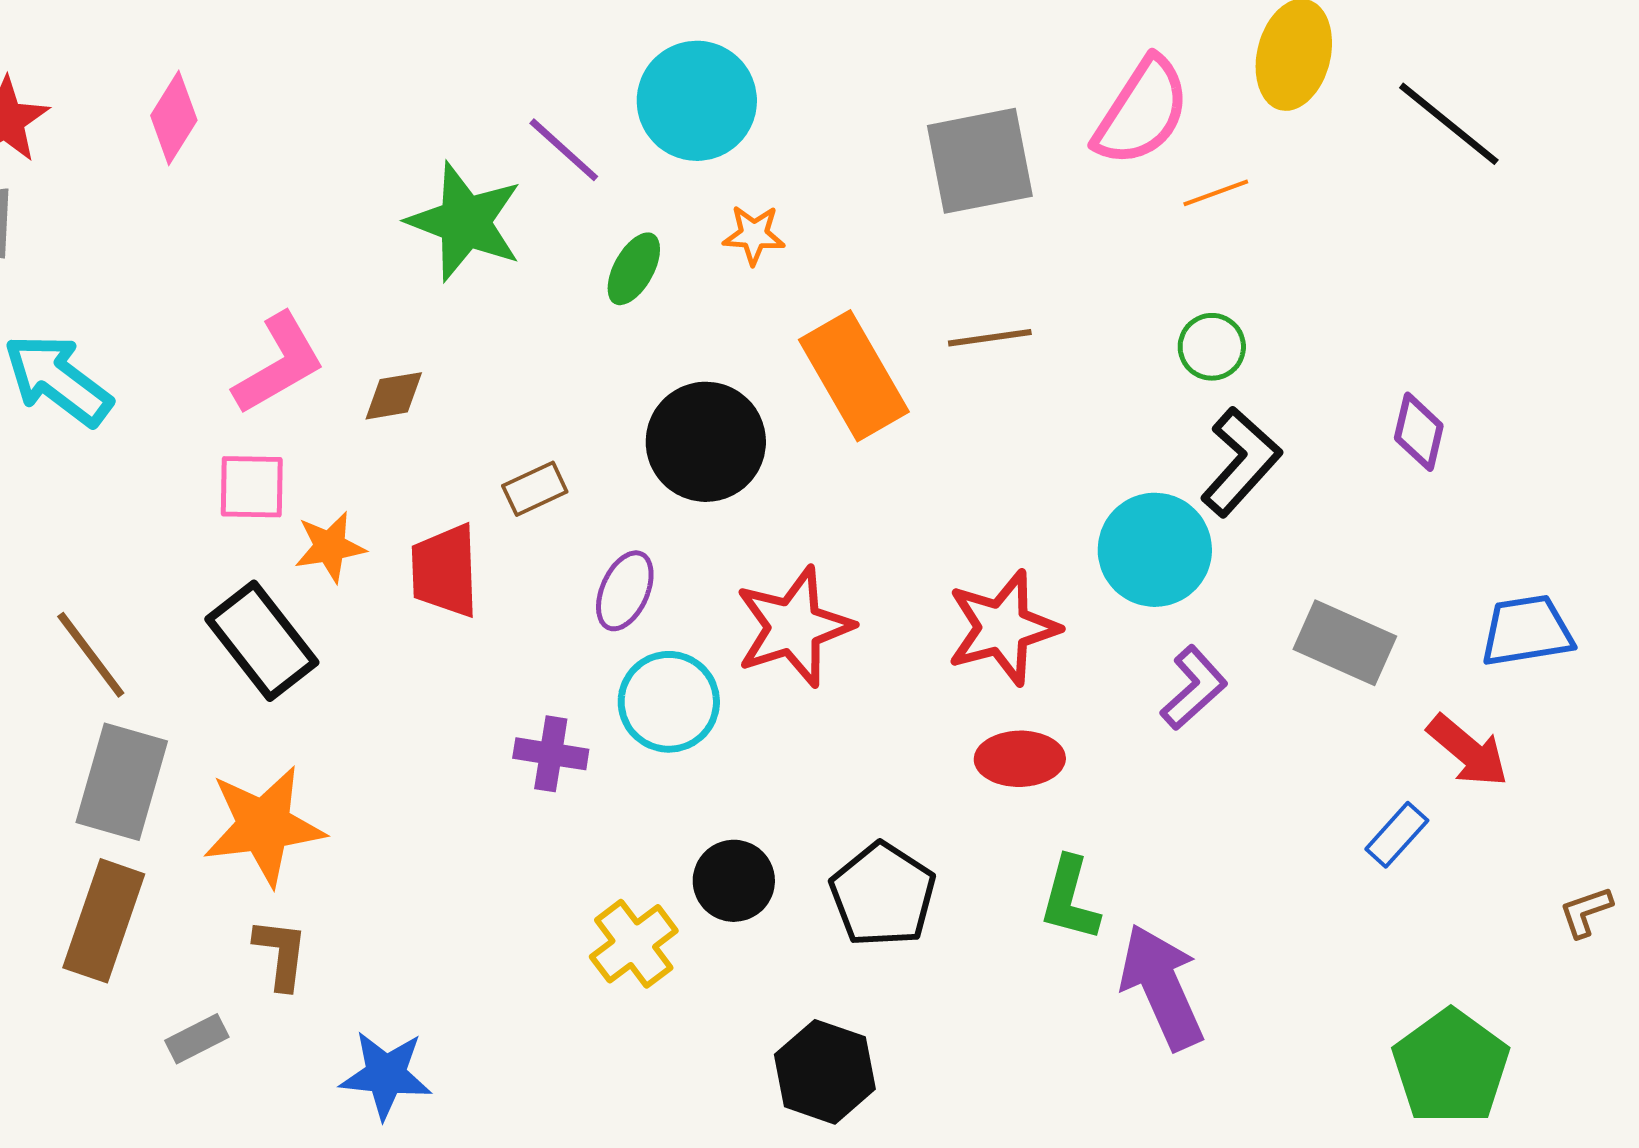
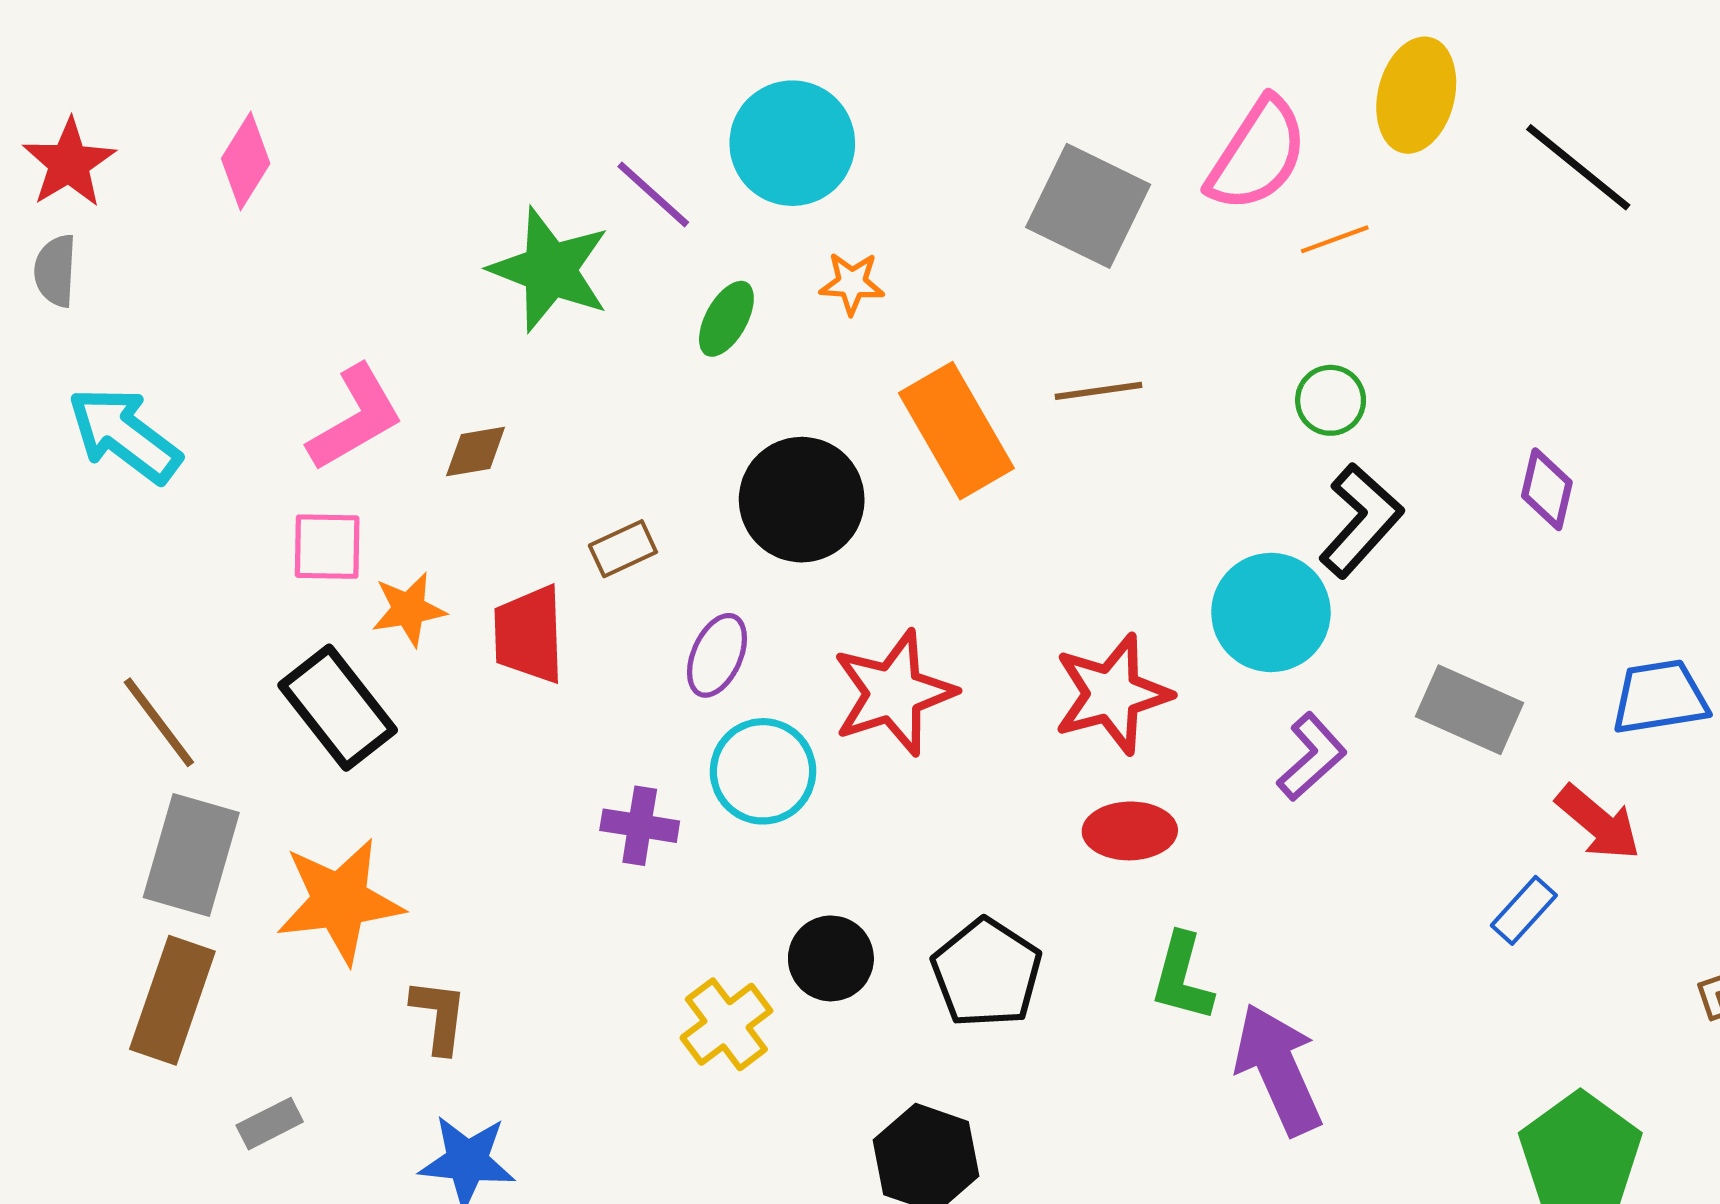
gray square: (980, 161) -> (1088, 206), turned 37
brown L-shape: (281, 954) -> (439, 1016), moved

